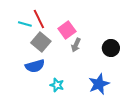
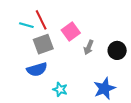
gray square: (41, 42) -> (43, 44), turned 30
gray arrow: (76, 45) -> (89, 47), moved

